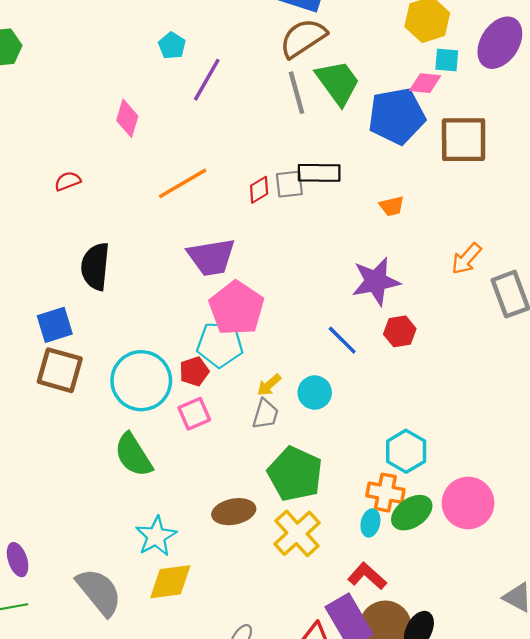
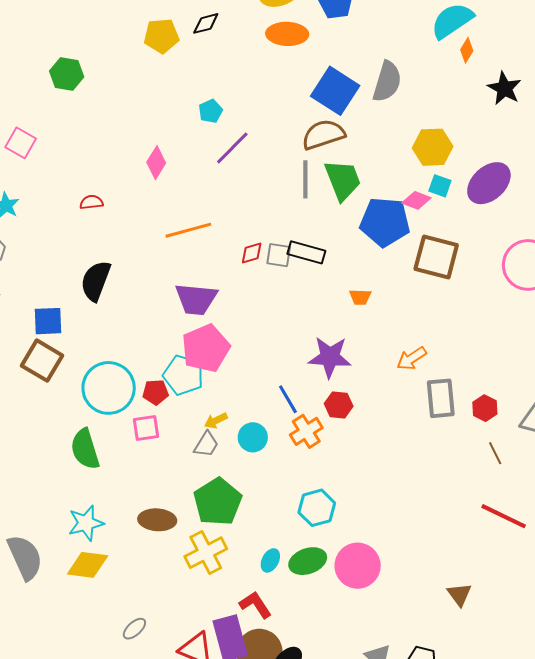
orange cross: (385, 493) -> (306, 431), moved, turned 32

